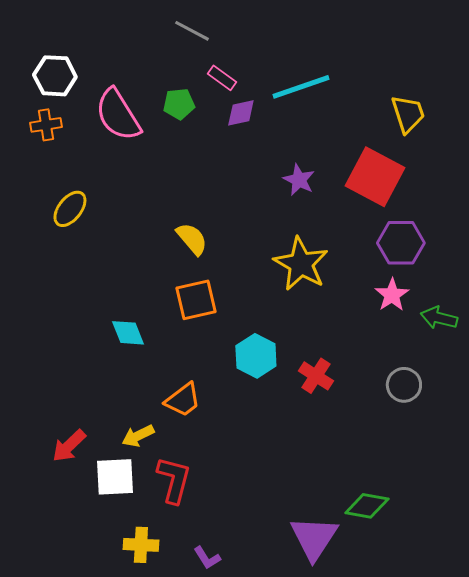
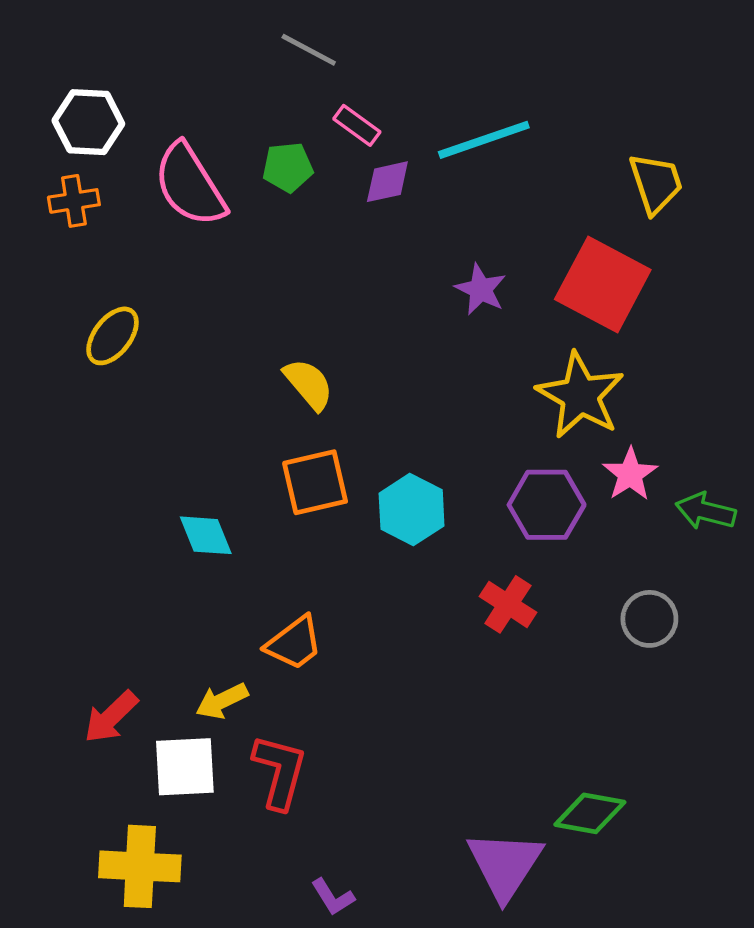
purple hexagon: (401, 243) -> (547, 505), moved
yellow star: (301, 264) -> (580, 395), moved
cyan hexagon: (256, 356) -> (412, 510), moved
yellow cross: (141, 545) -> (140, 866), moved, size x1.4

